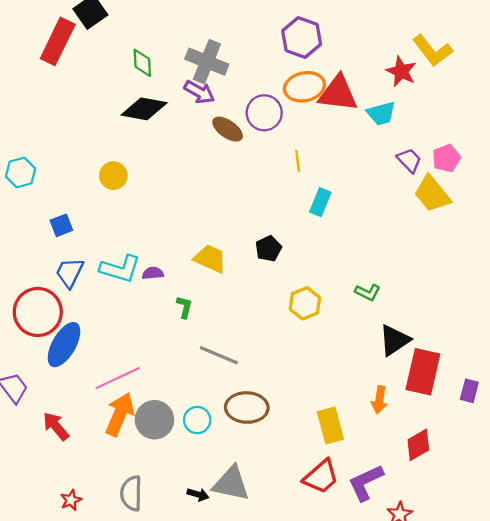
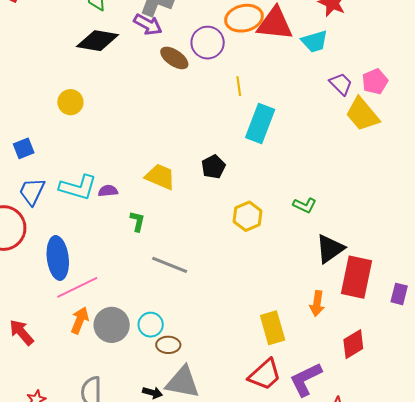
cyan rectangle: (320, 202) -> (260, 123), size x1.5
blue ellipse: (64, 345) -> (58, 258), moved, turned -36
brown ellipse: (247, 407) -> (168, 345), moved, size x0.6
orange arrow: (120, 414) -> (80, 320), size x0.7

